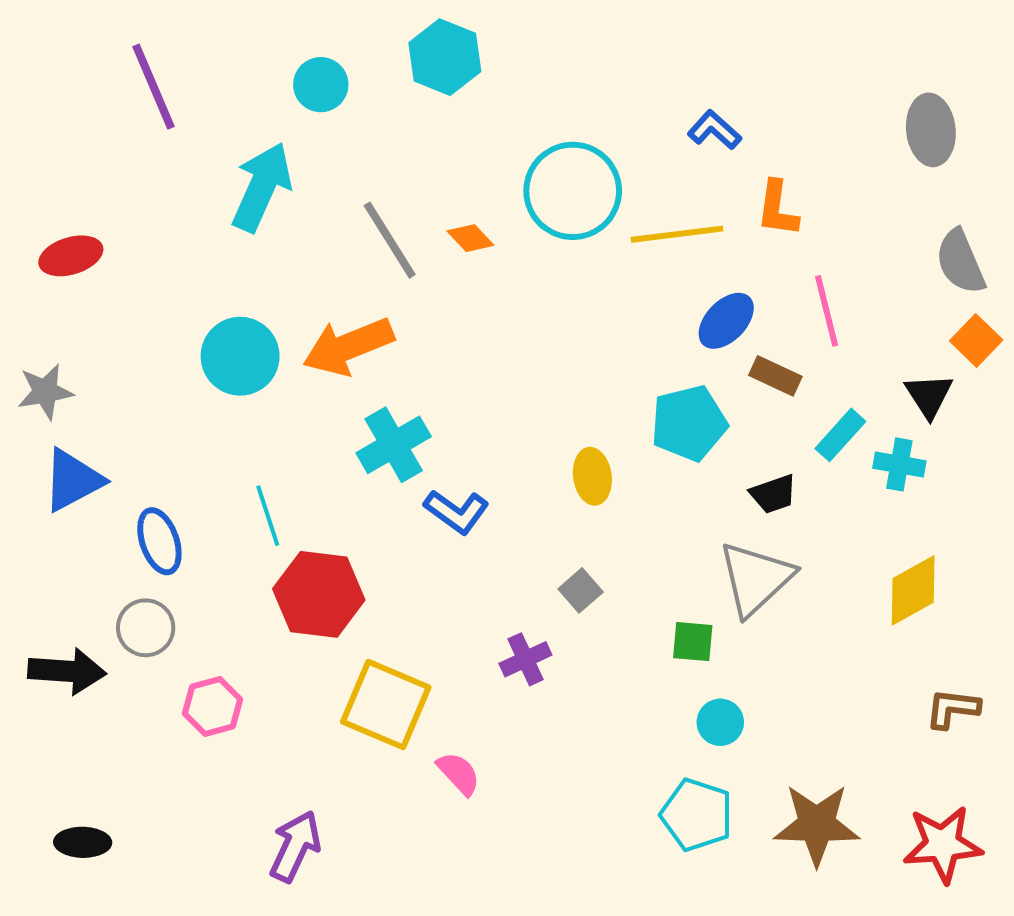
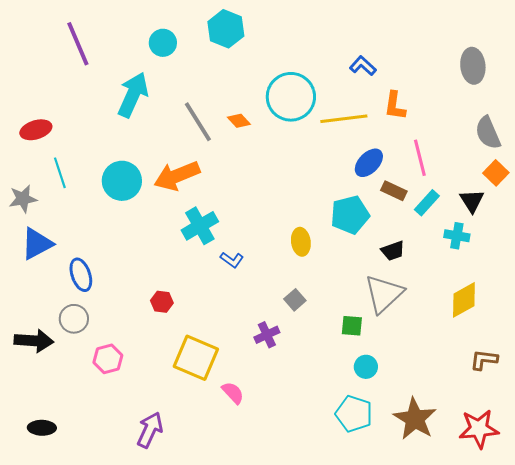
cyan rectangle: (840, 435) -> (427, 203), moved
blue L-shape: (457, 512) -> (232, 260), size x0.7
cyan line: (268, 516) -> (60, 173), moved
red hexagon: (319, 594) -> (162, 302), size x0.5
brown star: (817, 825) -> (415, 419), turned 30

